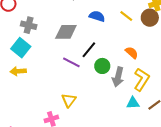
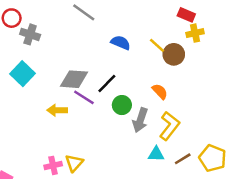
brown circle: (150, 18) -> (174, 54), moved
gray cross: (29, 25) -> (30, 34), moved
gray diamond: (66, 32) -> (74, 79), moved
yellow arrow: (18, 71) -> (57, 110), moved
yellow triangle: (69, 100) -> (74, 163), moved

